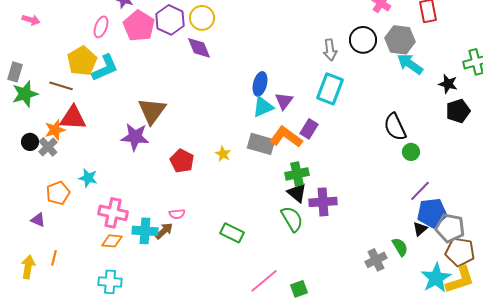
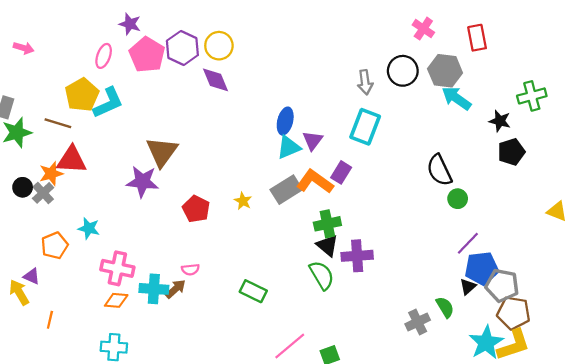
gray rectangle: (261, 144) -> (286, 190), turned -48
yellow arrow: (28, 267) -> (19, 292), moved, turned -40

